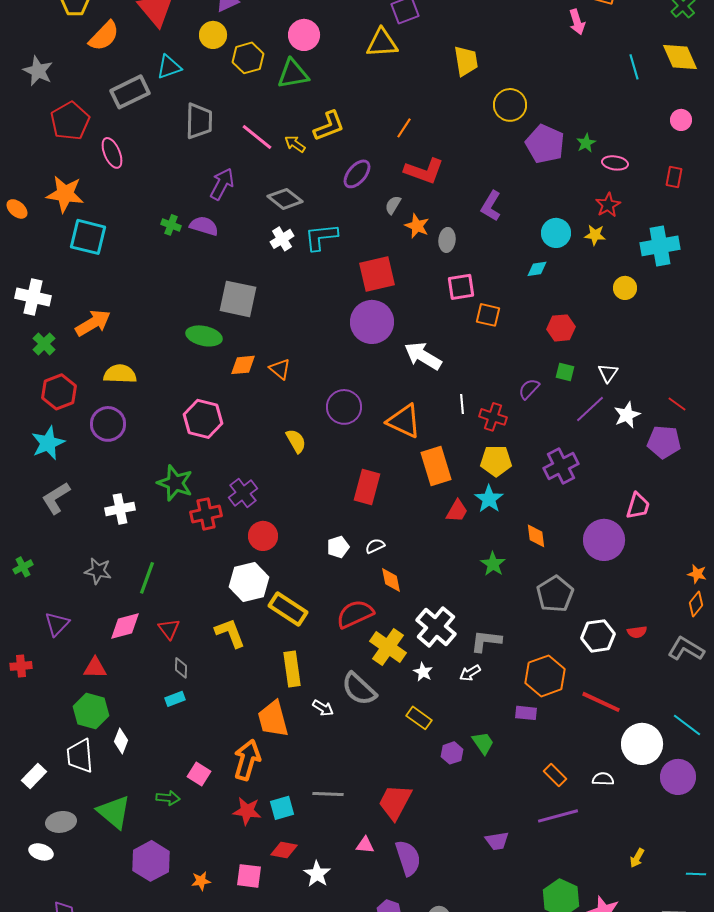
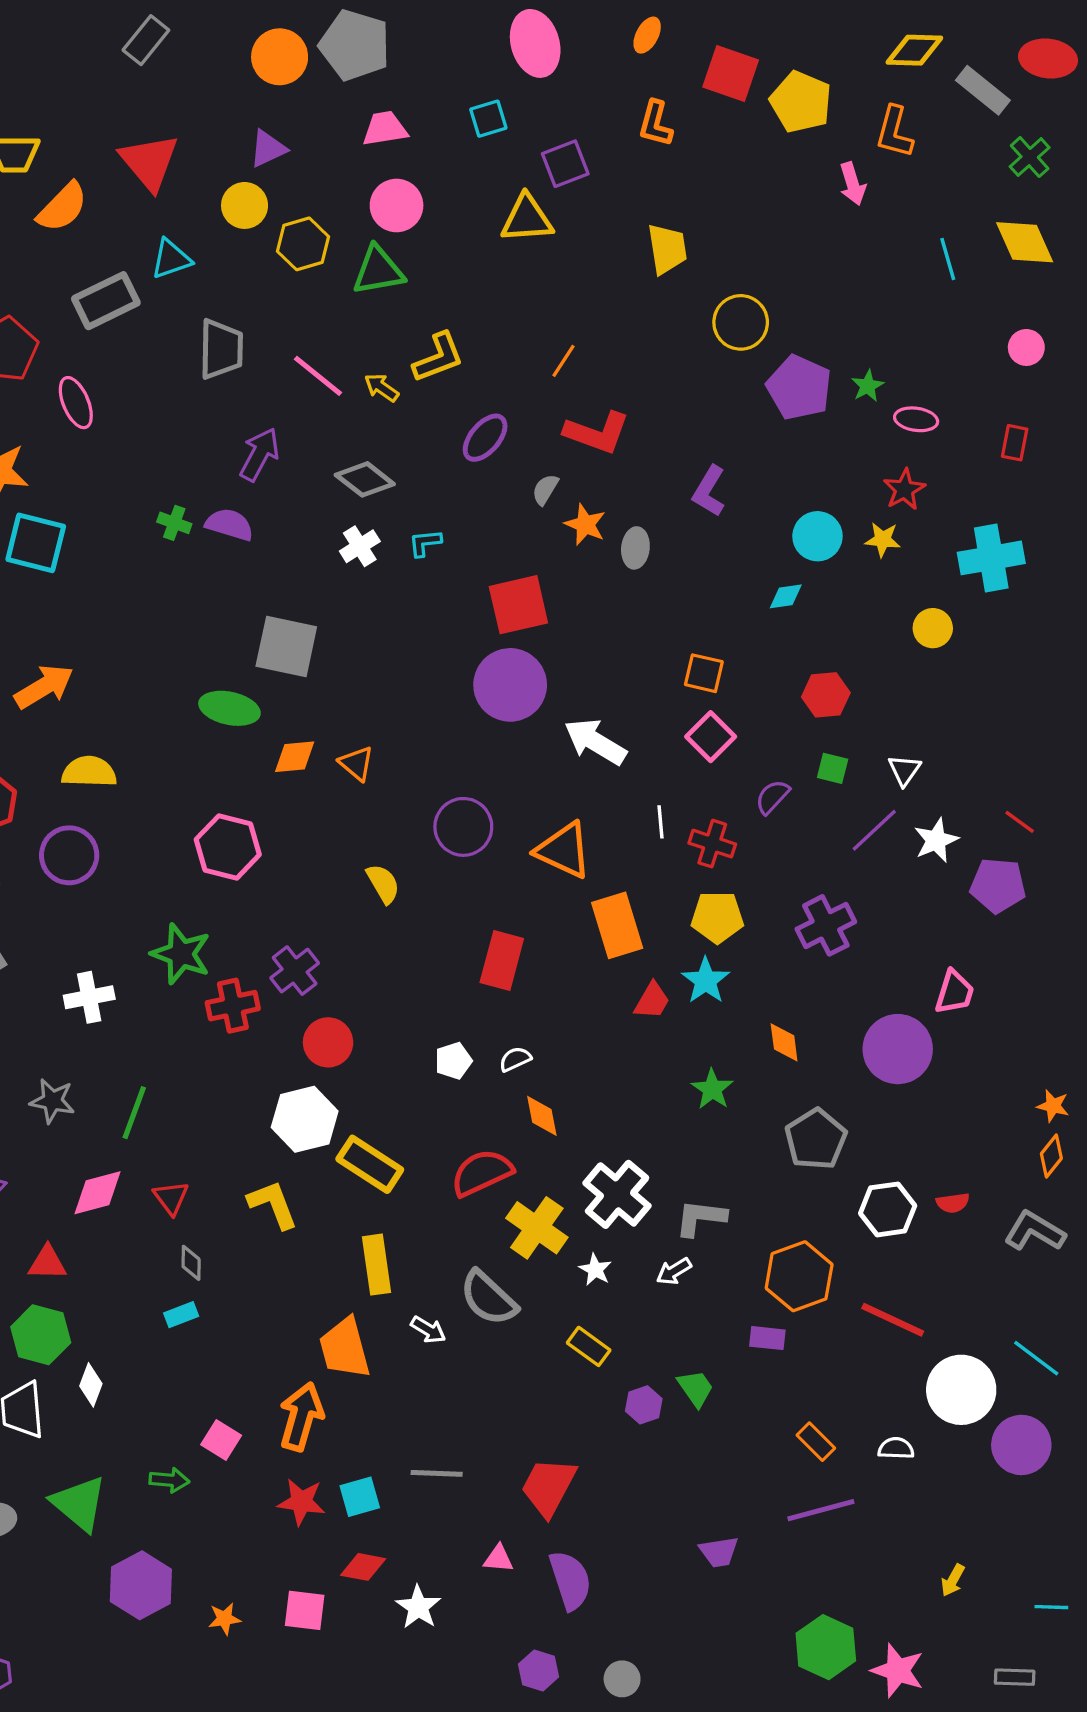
cyan L-shape: (321, 237) -> (425, 543), size x0.6
pink square: (461, 287) -> (711, 737), moved, turned -36

